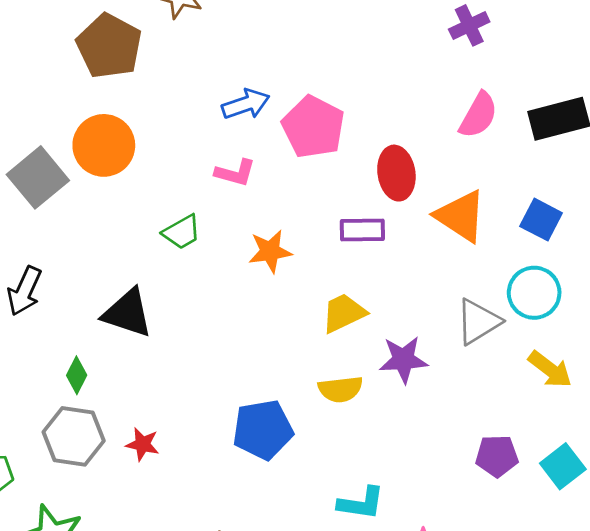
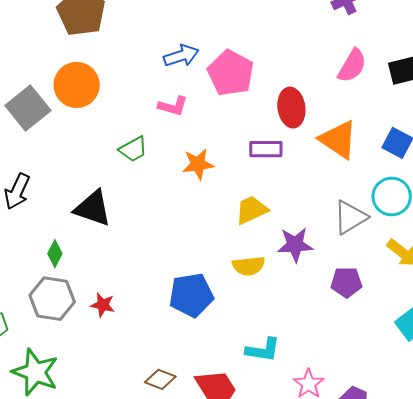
purple pentagon: (497, 456) -> (346, 282), moved

